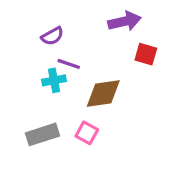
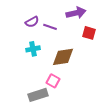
purple line: (69, 64) -> (50, 27), moved
gray rectangle: (43, 134) -> (38, 95), moved

